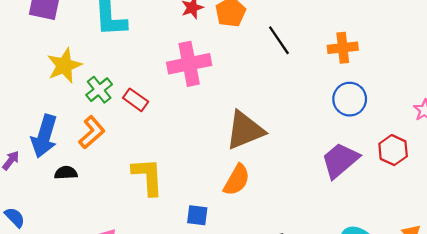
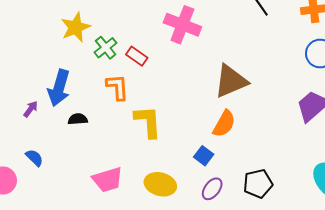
pink cross: (189, 64) -> (182, 25), turned 33
orange L-shape: (92, 132) -> (117, 87), moved, turned -52
blue square: (197, 215) -> (204, 156), moved, turned 30

